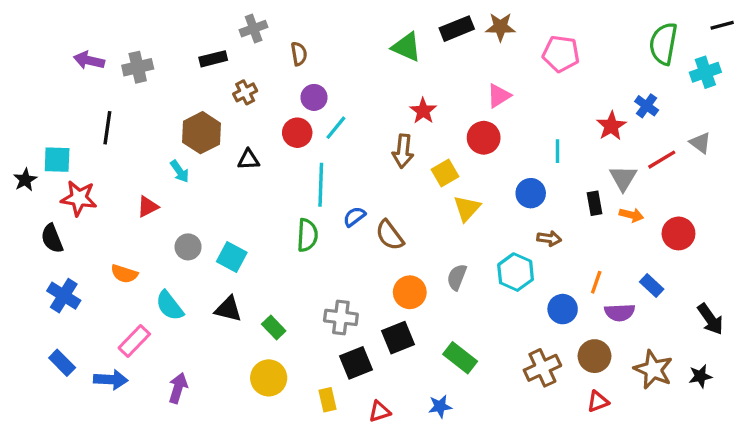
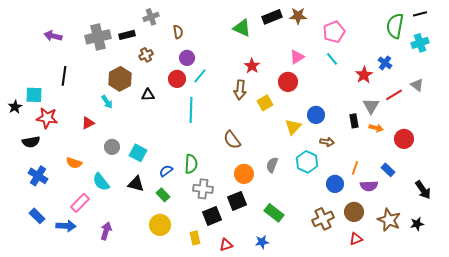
black line: (722, 25) -> (420, 14), moved
pink pentagon: (561, 54) -> (334, 32), turned -30
gray cross: (138, 67) -> (98, 37), moved, size x1.4
cyan line: (558, 151) -> (332, 59), moved, turned -40
yellow triangle: (467, 208) -> (293, 127), moved
blue semicircle: (354, 217) -> (166, 171), moved
green semicircle: (307, 235) -> (191, 164), moved
black semicircle: (52, 239) -> (31, 142), turned -78

